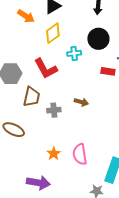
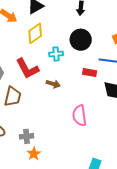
brown arrow: (81, 102) -> (53, 84), moved
gray cross: (54, 110) -> (27, 136), moved
pink semicircle: (80, 154) -> (80, 115), moved

